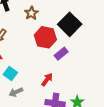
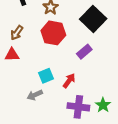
red hexagon: (45, 37) -> (53, 33), moved
cyan square: (10, 74) -> (46, 76), moved, turned 32

